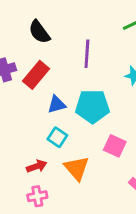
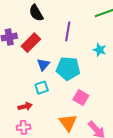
blue triangle: (57, 104) -> (43, 65), turned -40
cyan square: (57, 137) -> (42, 88), turned 32
orange triangle: (77, 168) -> (68, 123), moved

